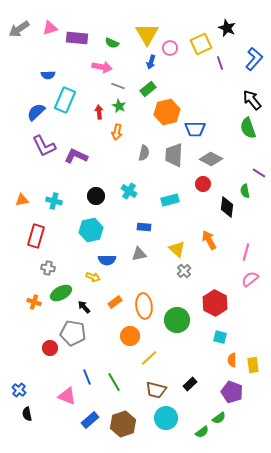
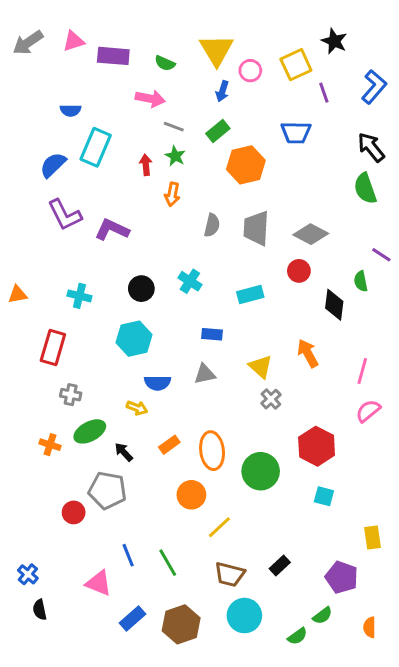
blue trapezoid: (195, 129) -> (296, 132), moved
orange triangle: (22, 200) -> (18, 294), moved
orange semicircle: (232, 360) -> (370, 627), moved

